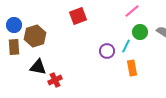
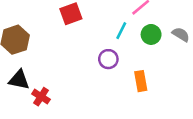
cyan line: (126, 46) -> (121, 31), moved
red cross: (55, 80) -> (41, 97), turned -32

